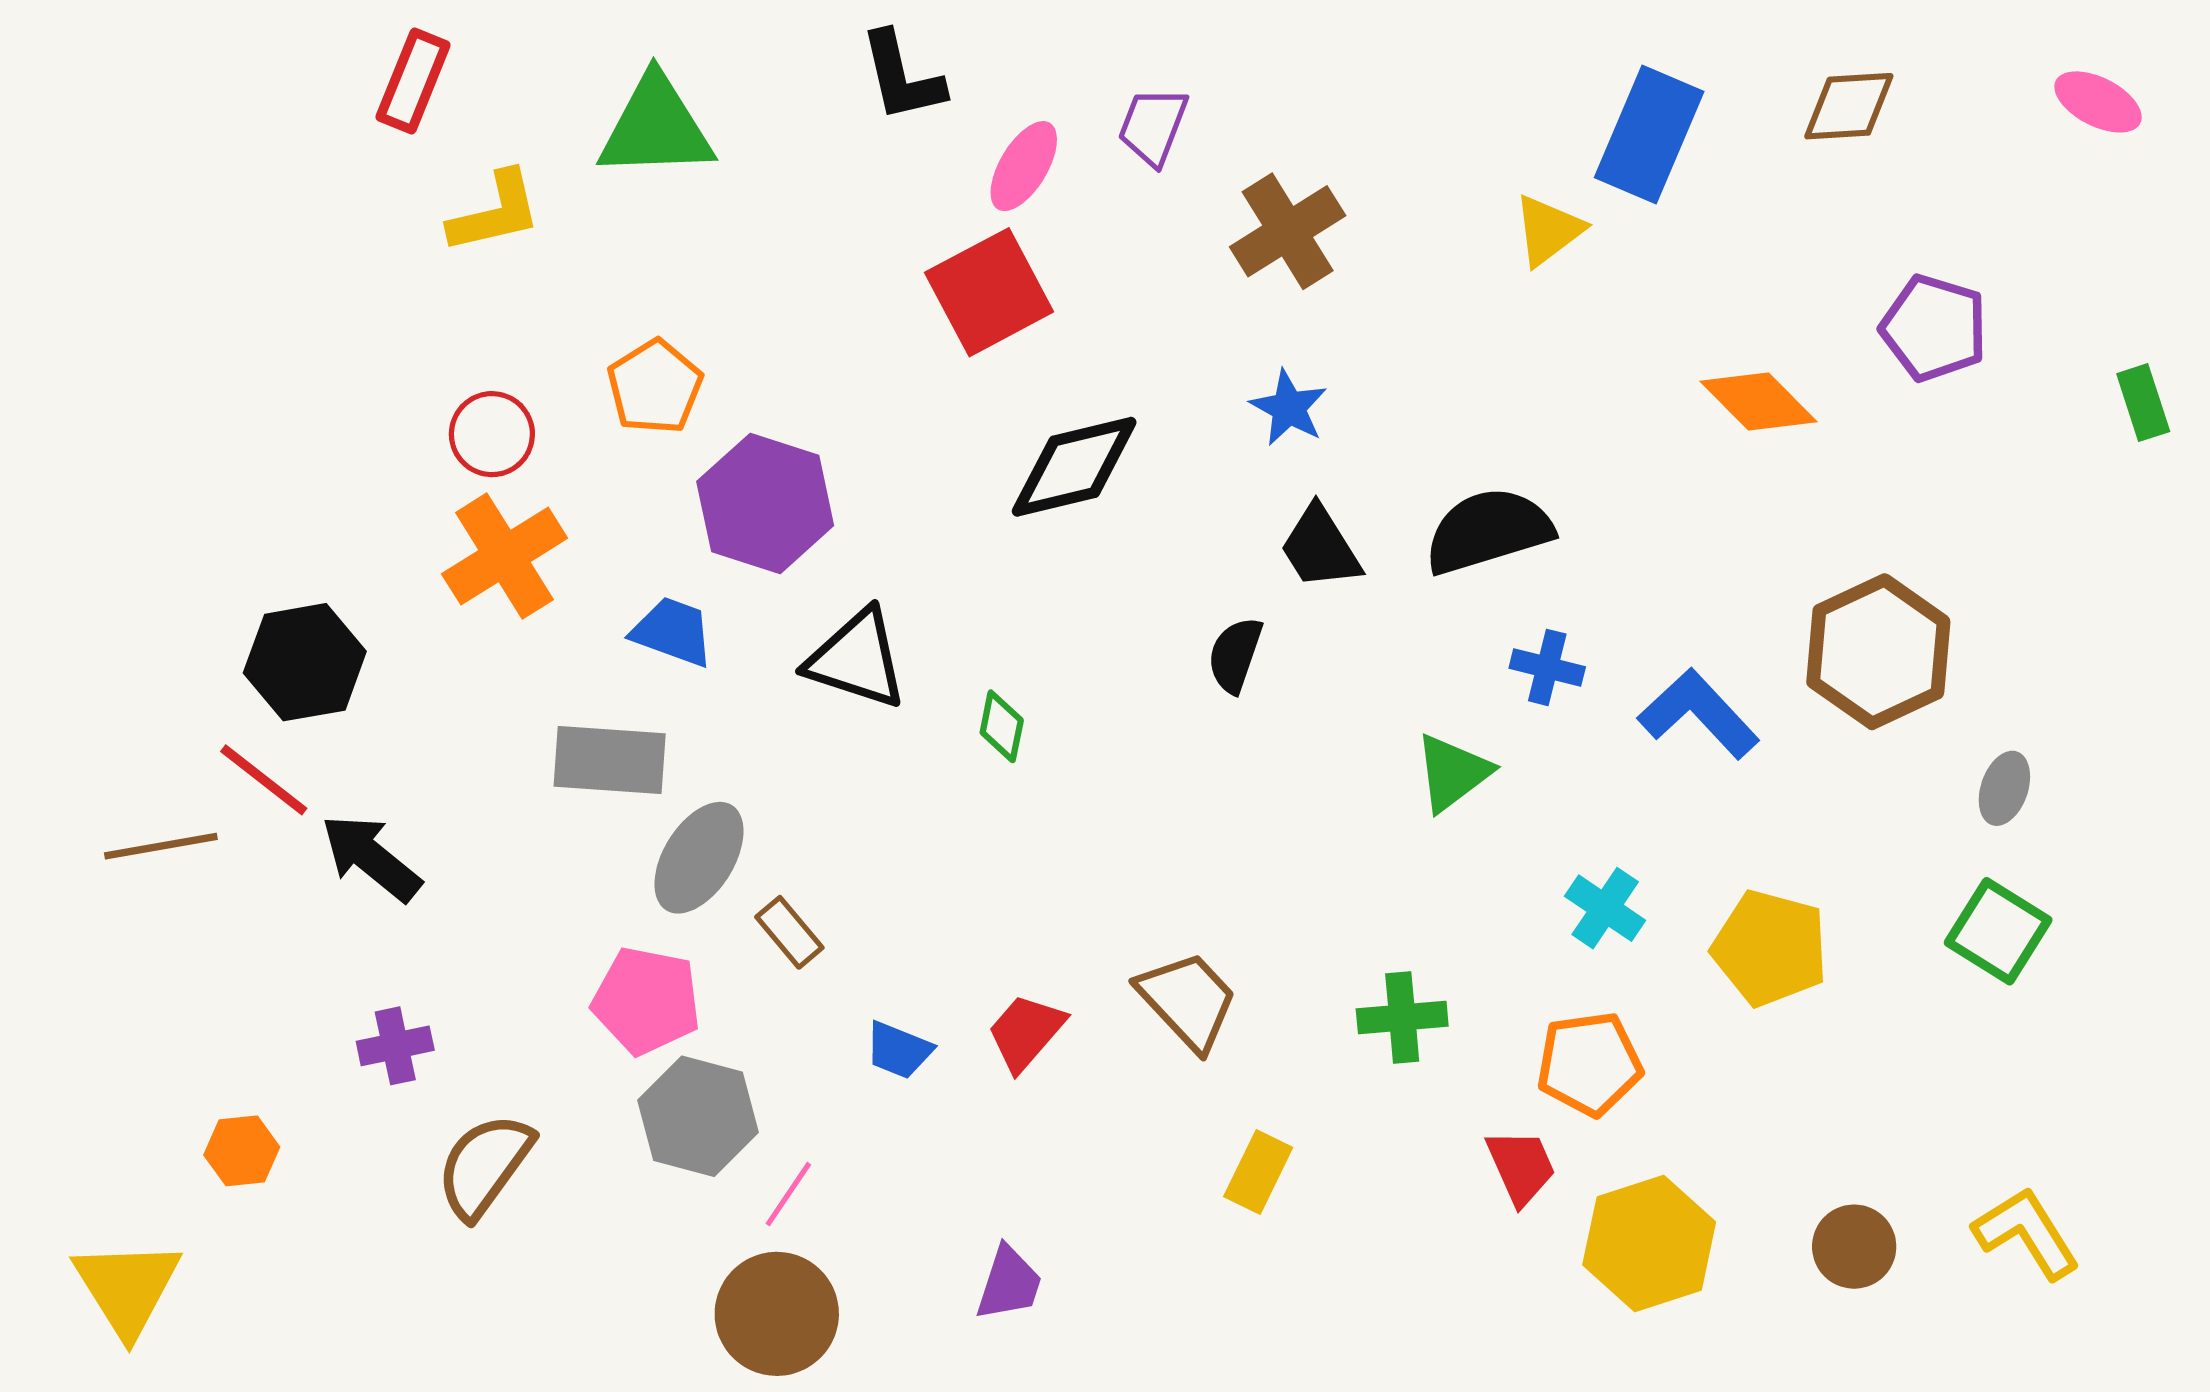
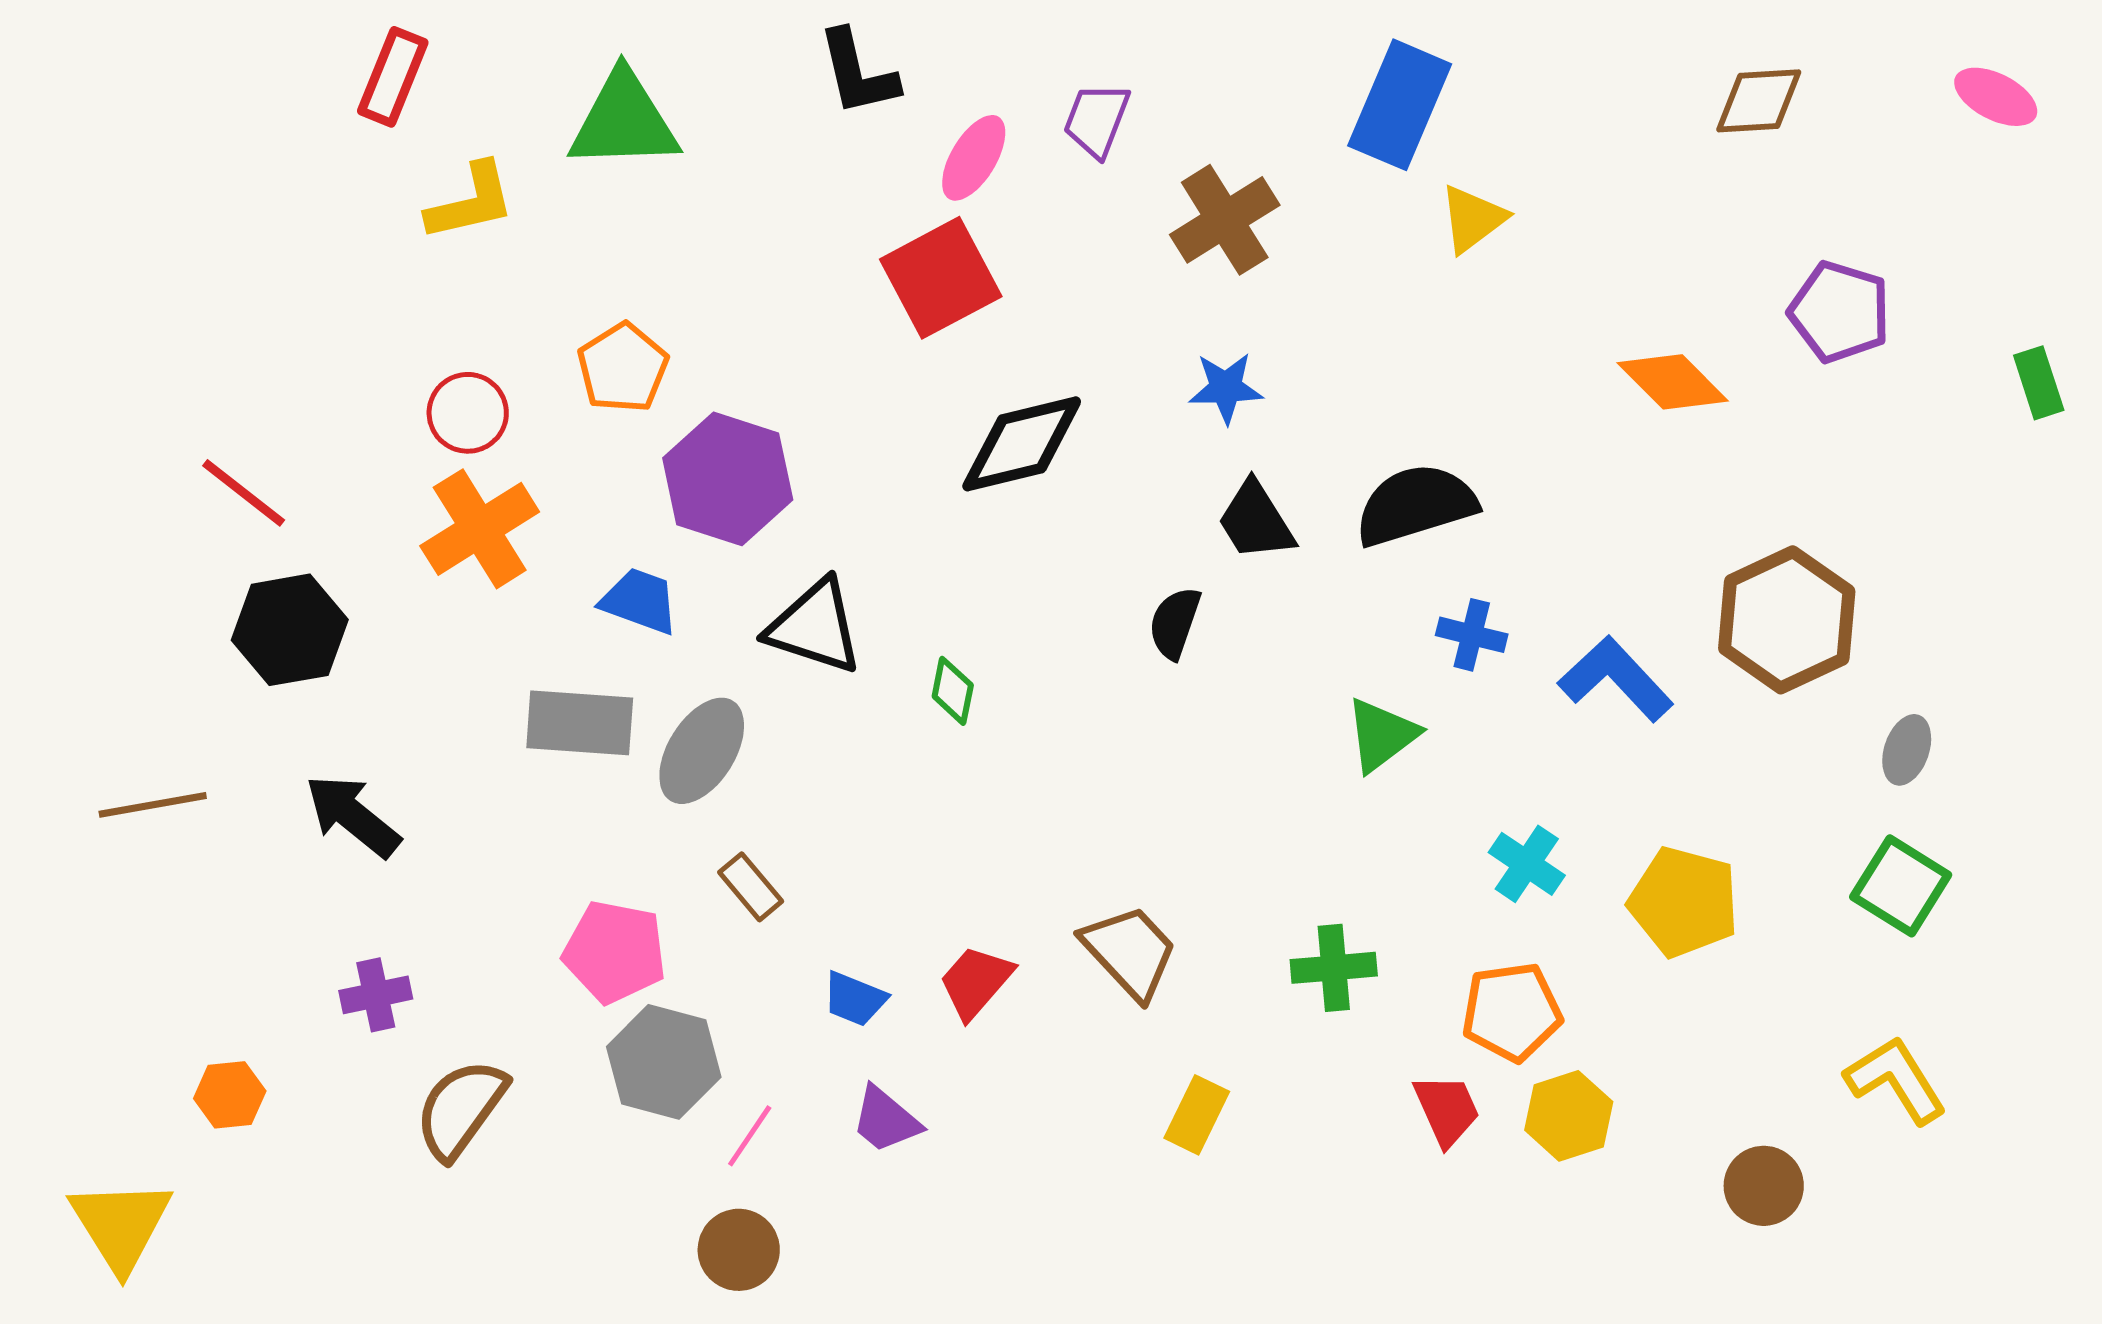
blue rectangle: (1649, 135) -> (1400, 105), moved
blue star: (1289, 408) -> (1226, 388), turned -30
red line: (264, 780) -> (244, 493), moved
gray ellipse: (699, 858) -> (702, 751), moved
yellow L-shape: (2027, 1233) -> (1896, 1080), moved
yellow hexagon: (1649, 1243) -> (1569, 1116), moved, size x0.7
purple trapezoid: (1009, 1283) -> (886, 1120), moved, turned 112
brown circle: (777, 1314) -> (739, 1250), size x0.7

